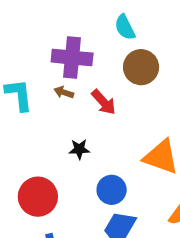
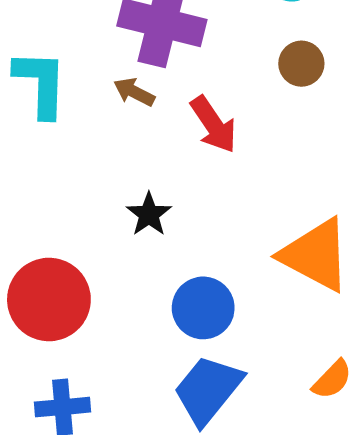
brown circle: (141, 67) -> (301, 64), size x0.6
black star: (79, 149) -> (149, 214), turned 30

